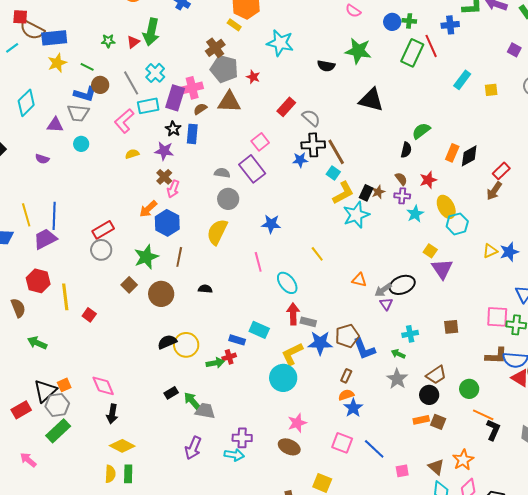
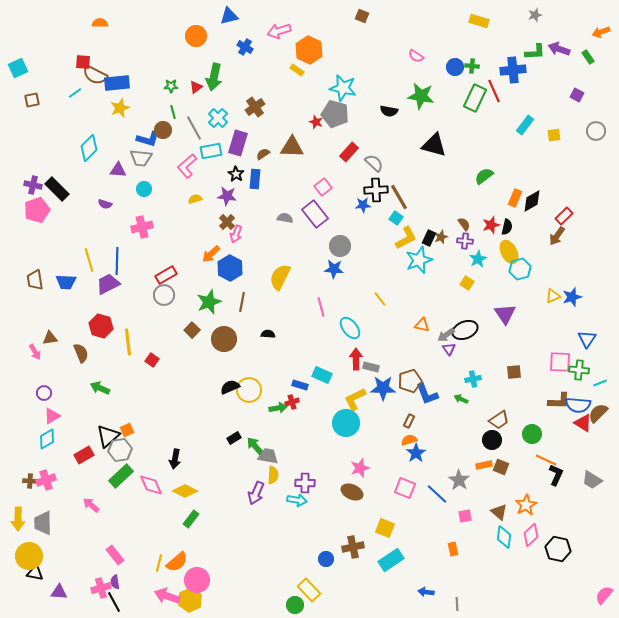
blue cross: (450, 25) -> (513, 70), size x1.4
brown cross: (215, 48) -> (255, 107), moved
green line: (87, 67) -> (173, 112), moved, turned 48
gray pentagon: (224, 69) -> (335, 114), moved
pink cross: (192, 88) -> (142, 227), moved
black semicircle: (406, 150) -> (507, 227), moved
gray circle: (228, 199) -> (340, 246), moved
yellow square: (430, 251) -> (467, 283), moved
gray star: (397, 379) -> (459, 480), moved
pink diamond: (103, 386) -> (151, 485), moved
yellow semicircle: (110, 474) -> (273, 475), moved
green rectangle: (128, 474) -> (191, 519), turned 36

